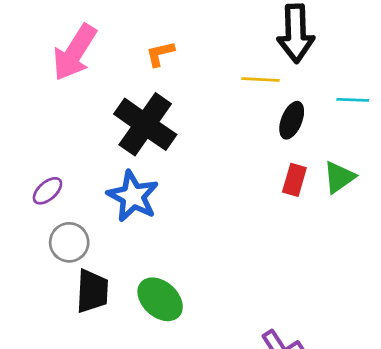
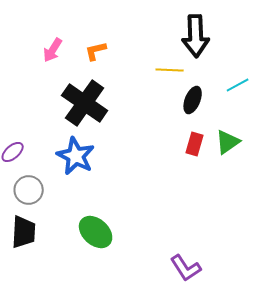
pink arrow: (75, 52) -> (53, 50), moved, size x0.6
cyan line: (353, 100) -> (238, 85), turned -30
black trapezoid: (92, 291) -> (24, 232), moved

